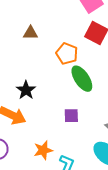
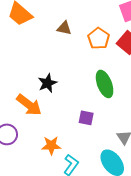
orange pentagon: (67, 54) -> (99, 38), moved

